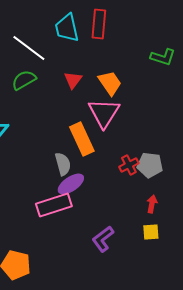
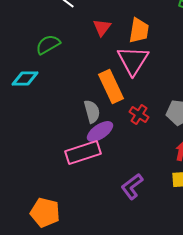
green semicircle: (24, 80) -> (48, 44), moved
orange trapezoid: (110, 83) -> (139, 30), turned 44
red cross: (129, 165) -> (139, 114), moved, turned -30

